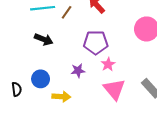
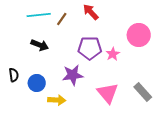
pink star: (108, 64) -> (113, 54), moved
purple star: (78, 71) -> (73, 75), size x1.5
black semicircle: (17, 89) -> (14, 75), moved

